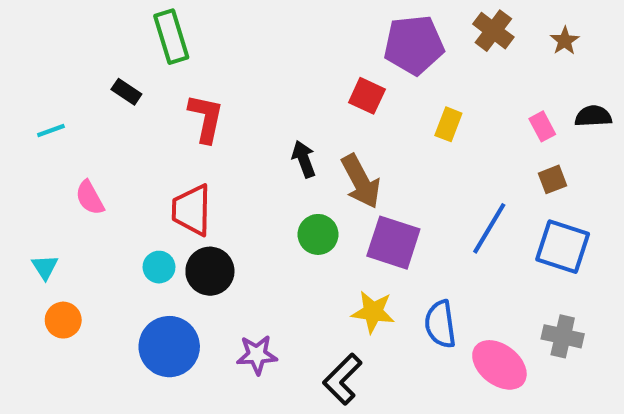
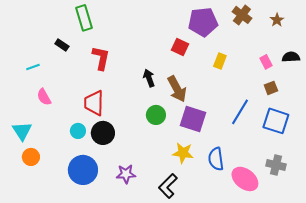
cyan line: (51, 130) -> (33, 67), moved
cyan triangle: (45, 267) -> (22, 131), size x1.5

